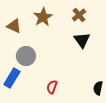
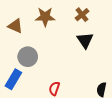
brown star: (43, 17) -> (45, 17), turned 30

